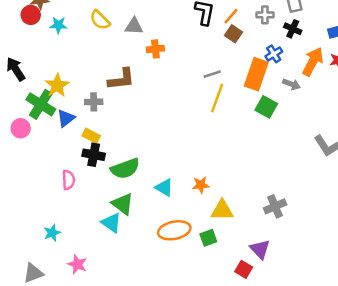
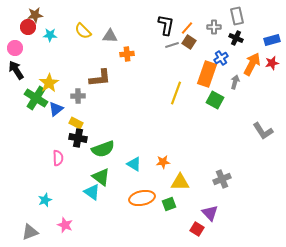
gray line: (212, 74) -> (172, 45), moved
gray arrow: (291, 84) -> (235, 82), turned -96
pink circle: (21, 128) -> (15, 48), moved

